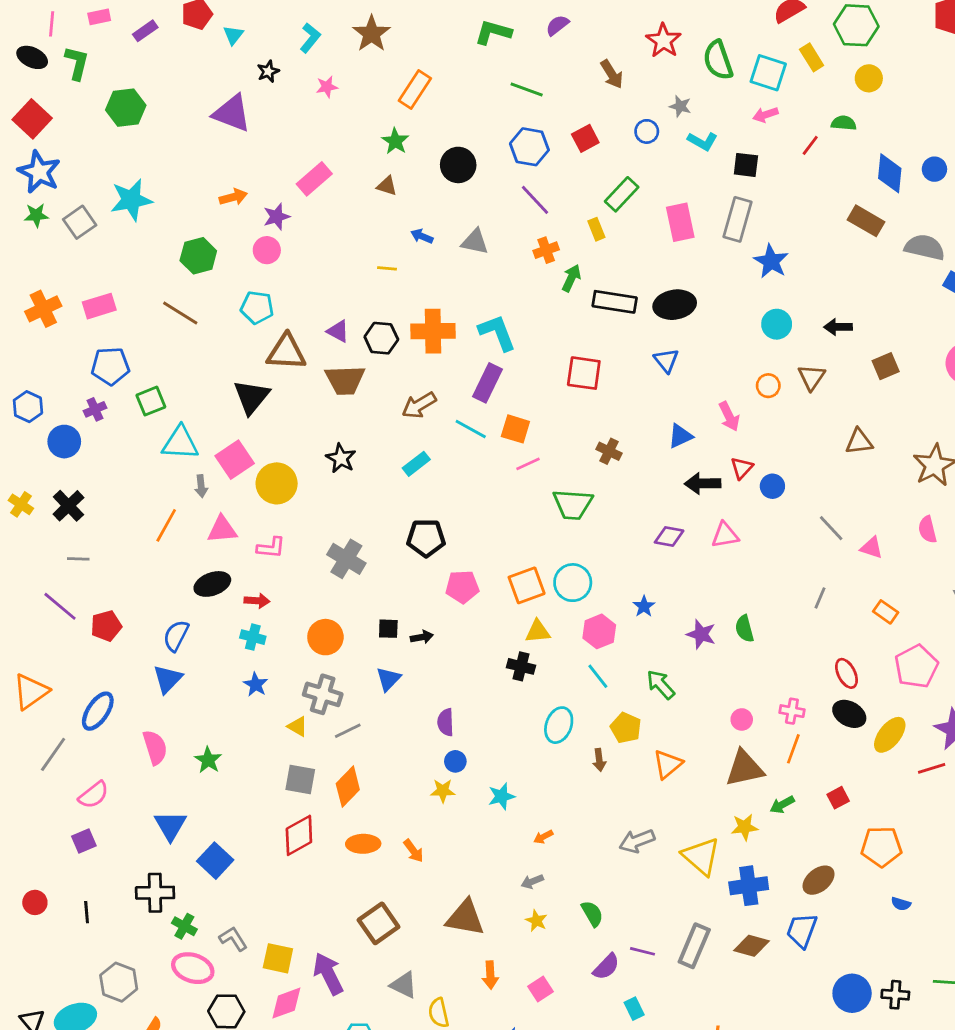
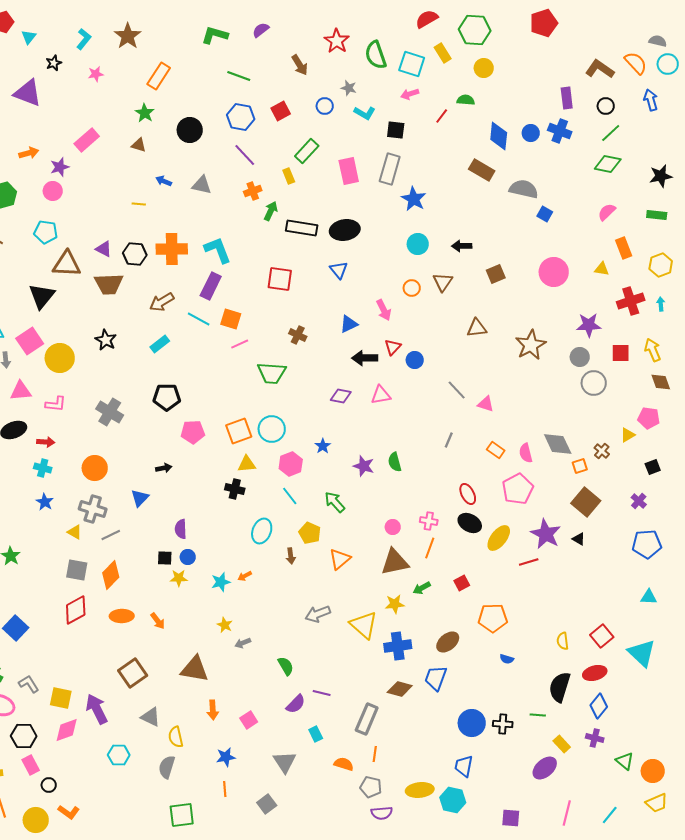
pink semicircle: (927, 530) -> (526, 453), moved
black square: (388, 629) -> (165, 558), moved
orange arrow: (543, 837) -> (245, 576), moved
yellow star: (536, 921) -> (225, 625), moved
gray rectangle: (694, 946) -> (367, 719), moved

